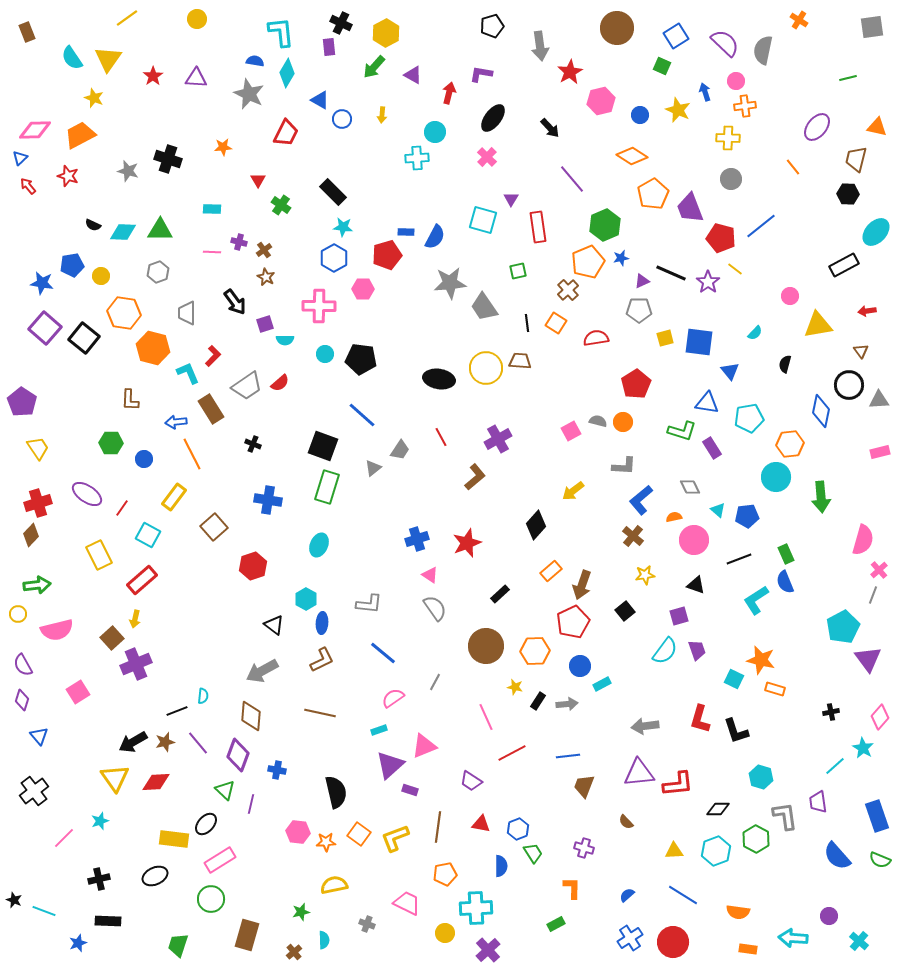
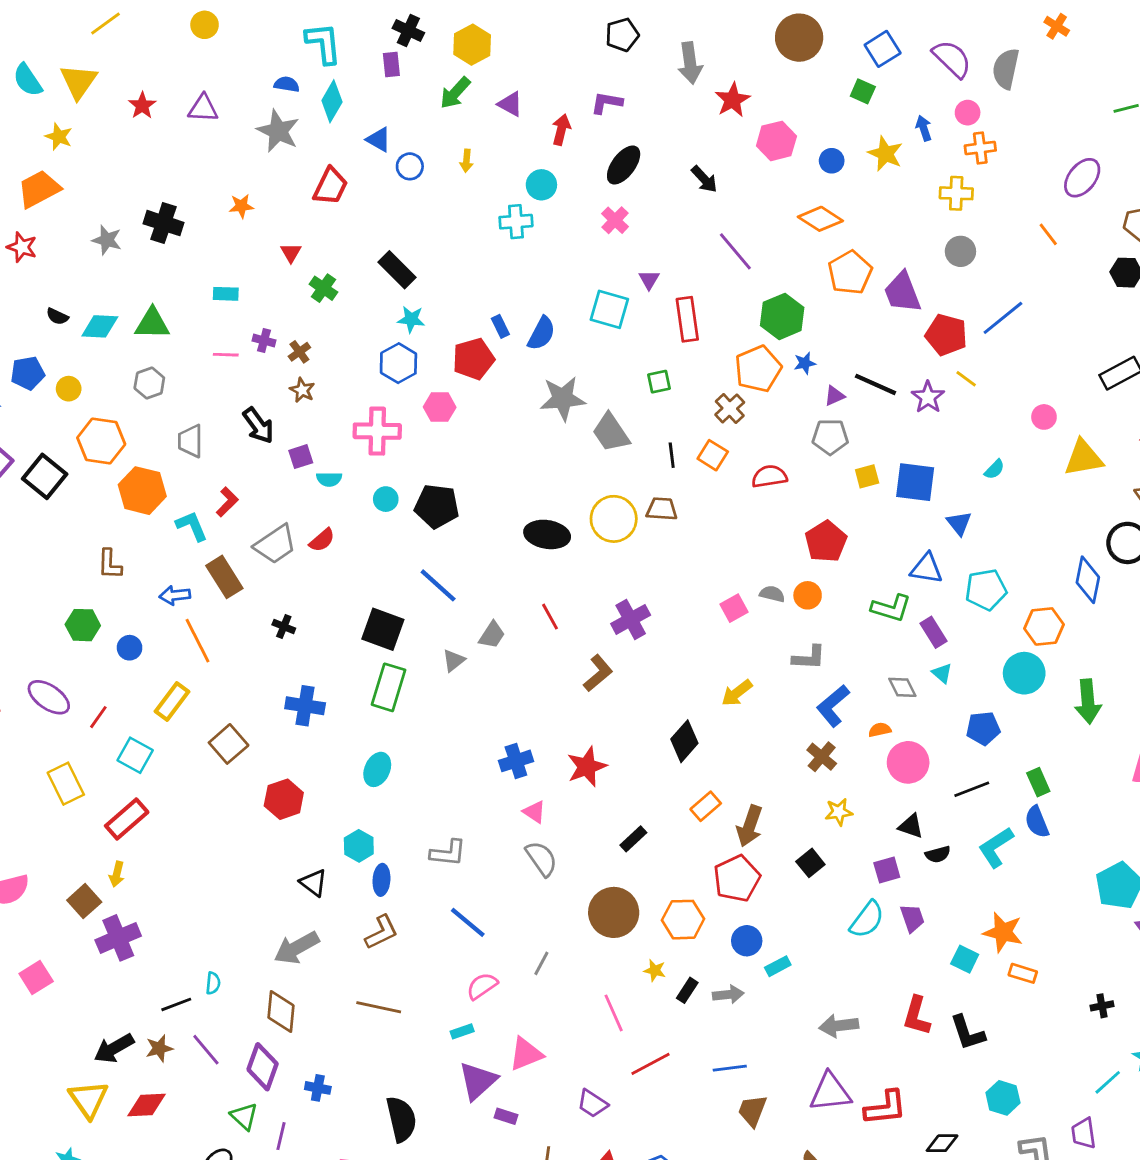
blue rectangle: (406, 232) -> (500, 326), turned 63
black semicircle: (785, 364) -> (938, 854), moved, turned -120
cyan triangle: (718, 510) -> (942, 673), moved

